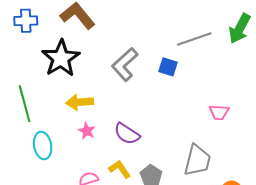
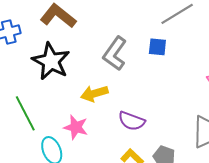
yellow arrow: (80, 102) -> (94, 93), moved
pink star: (87, 131) -> (76, 127), moved, size x1.4

